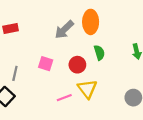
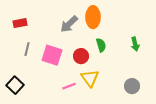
pink square: (46, 64) -> (52, 55), size x1.5
gray line: (15, 73) -> (27, 49), moved

